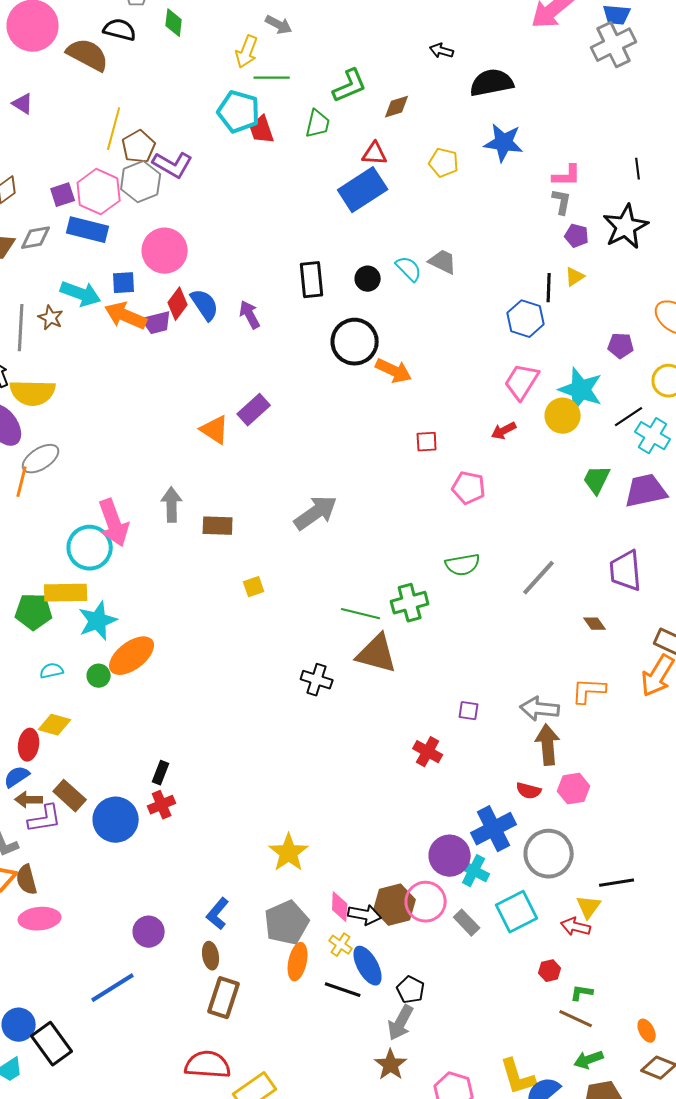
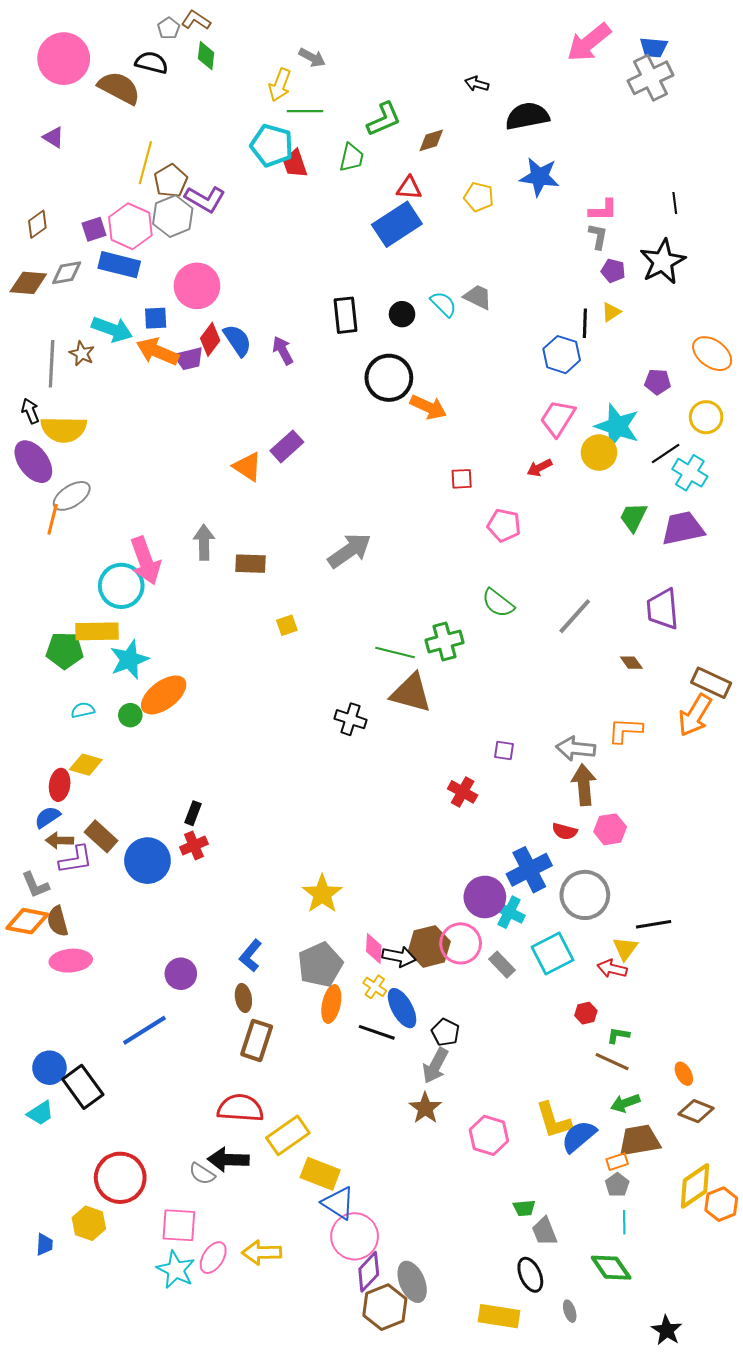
green semicircle: (463, 565) -> (498, 603), turned 48

